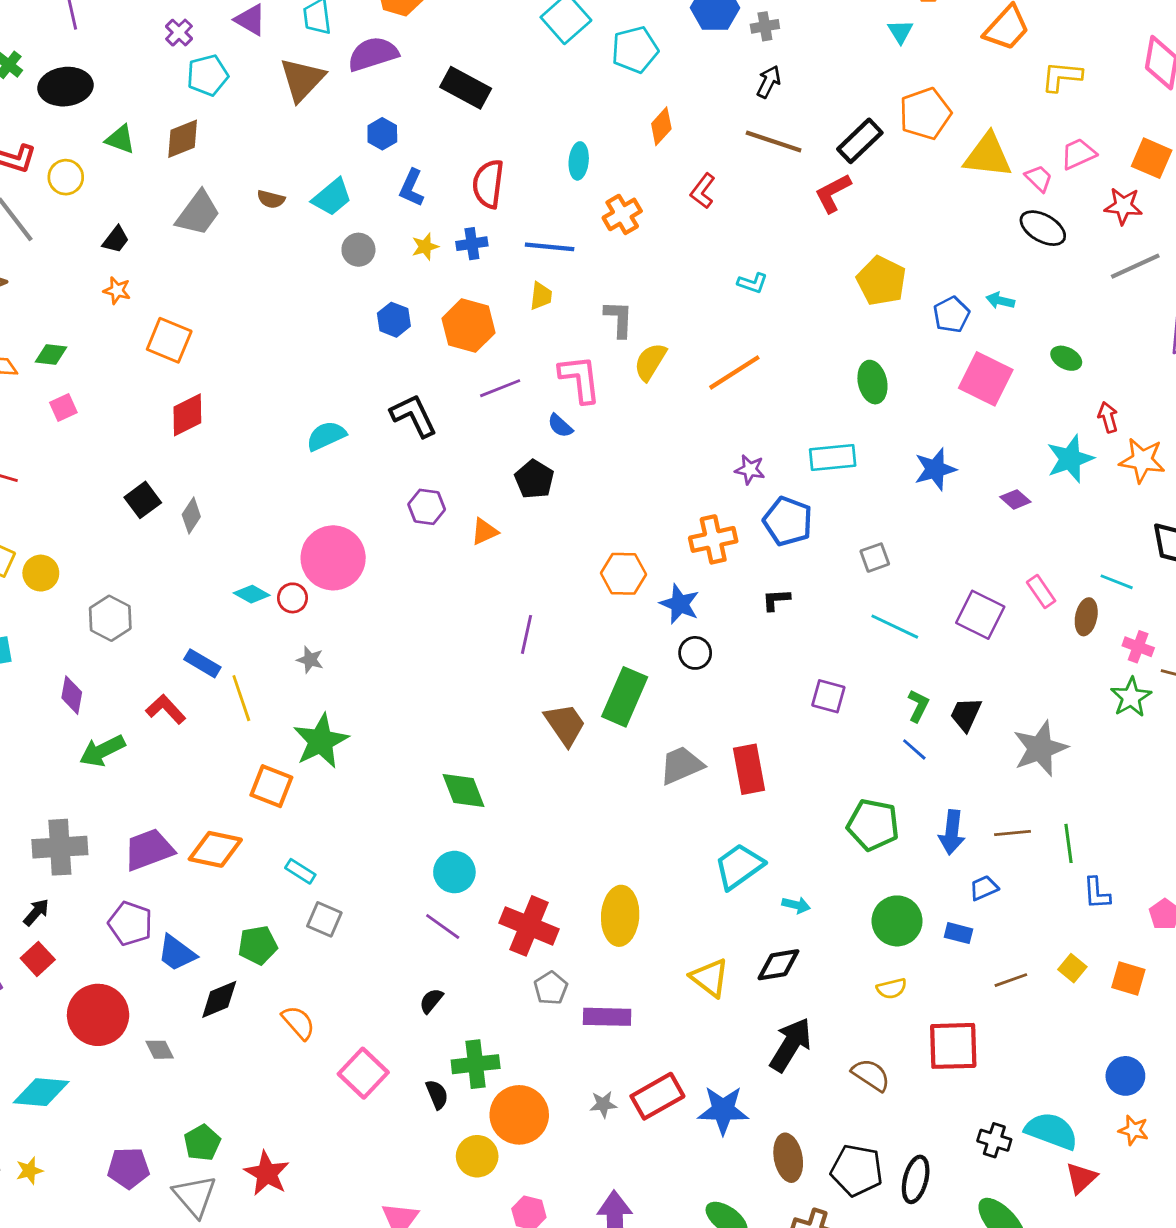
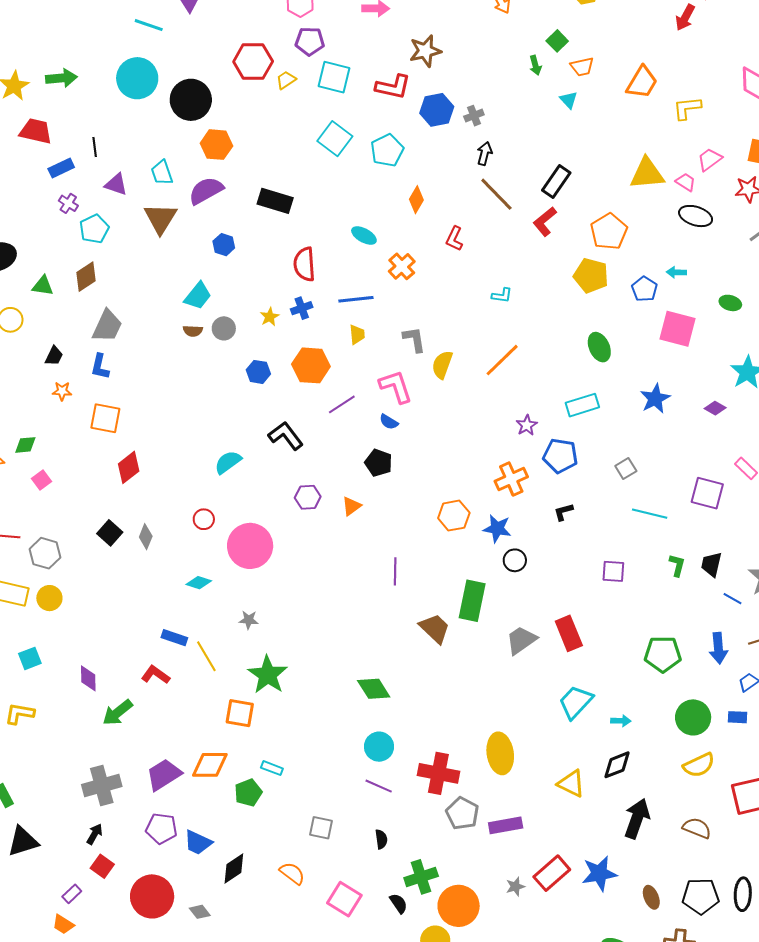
orange pentagon: (925, 114) -> (609, 232), moved
brown line: (774, 141) -> (496, 194), turned 39
cyan ellipse: (579, 161) -> (364, 235), turned -55
blue L-shape: (412, 188) -> (100, 366), moved
brown semicircle: (271, 199) -> (193, 331), moved
purple star: (750, 470) -> (527, 425), turned -30
red circle: (293, 598) -> (204, 519), moved
gray hexagon: (110, 618) -> (45, 553), moved
blue line: (914, 749) -> (733, 599), moved
gray square: (324, 919) -> (321, 828), moved
green pentagon: (258, 945) -> (248, 793), moved
gray pentagon: (551, 988) -> (462, 813), size x1.4
yellow semicircle: (892, 988) -> (699, 765), size x1.5
black semicircle: (431, 1001) -> (381, 839), turned 144
brown ellipse: (788, 1158) -> (651, 897), size x0.7

